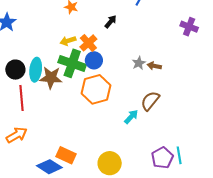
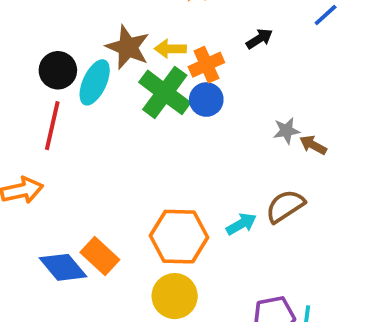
brown star: (51, 78) -> (128, 47), moved
orange hexagon: (96, 89) -> (179, 237), moved

